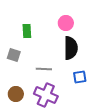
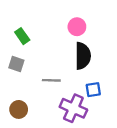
green rectangle: (27, 31) -> (22, 36), moved, turned -32
purple cross: (46, 95) -> (73, 108), moved

